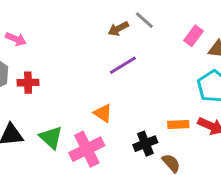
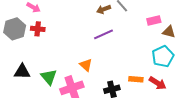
pink rectangle: (194, 36) -> (154, 21), turned 32
red cross: (28, 83) -> (38, 29), moved

